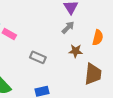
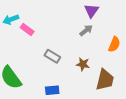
brown star: (76, 51) -> (83, 64), moved

